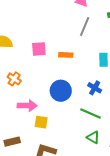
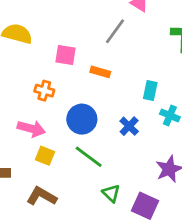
gray line: (85, 27) -> (115, 31), moved
orange cross: (14, 79) -> (44, 91), moved, turned -32
green line: (91, 113) -> (89, 157), moved

